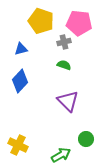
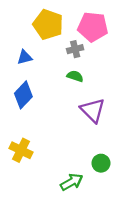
purple triangle: (68, 101) -> (93, 110), moved
yellow cross: (18, 145) -> (21, 150), moved

